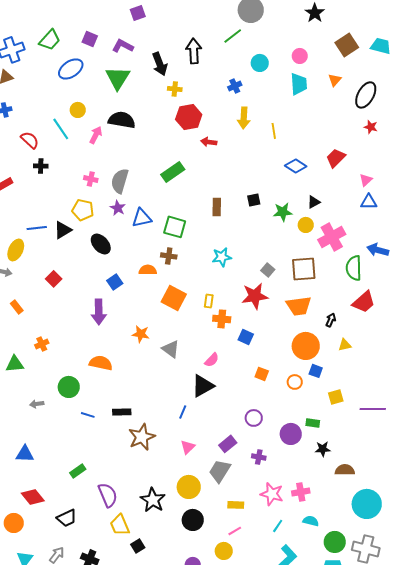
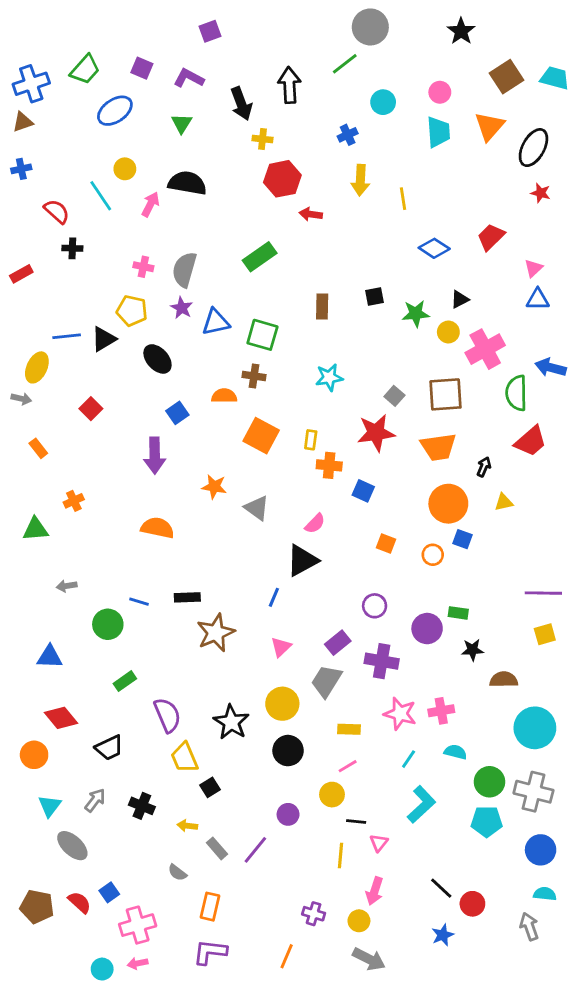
green triangle: (118, 78) -> (182, 123), size x0.6
orange triangle: (335, 80) -> (489, 126), size x1.6
green circle: (69, 387) -> (108, 624), moved
yellow square: (336, 397) -> (545, 634), moved
purple cross: (259, 457) -> (382, 661), size x1.6

